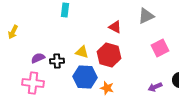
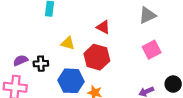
gray triangle: (146, 16) -> (147, 15), moved
yellow triangle: (82, 52) -> (68, 43), moved

